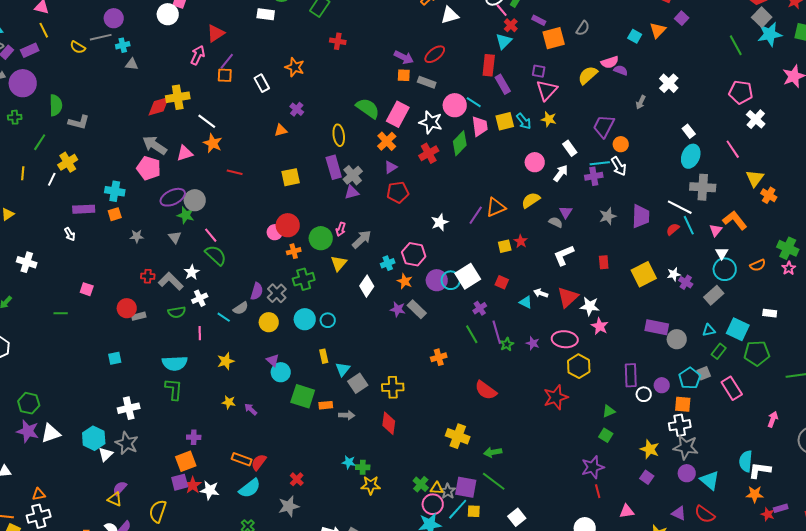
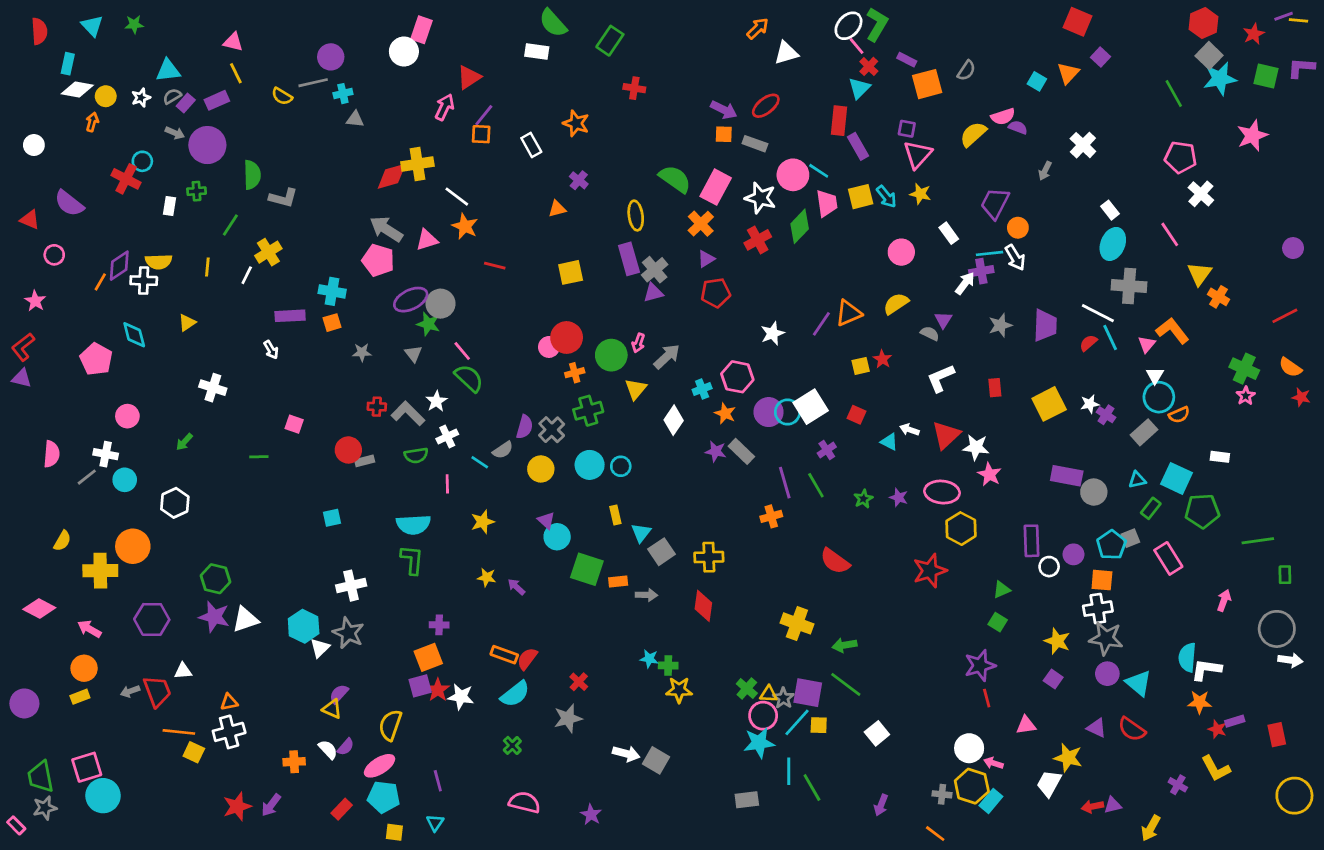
white arrow: (561, 173) -> (965, 283), moved
orange semicircle: (758, 265) -> (1179, 415), moved
purple line: (497, 332) -> (785, 483), moved

